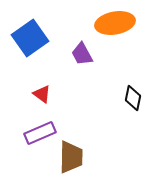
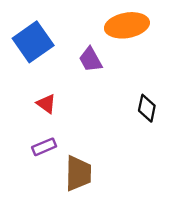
purple rectangle: (40, 133) -> (44, 147), size x0.7

